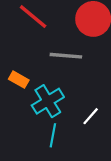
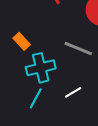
gray line: (66, 56) -> (78, 49), moved

